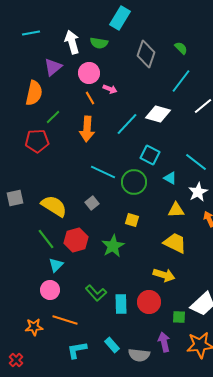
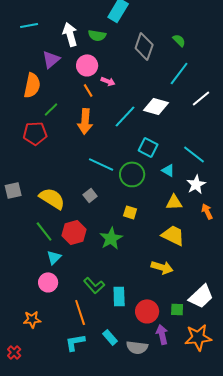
red circle: (149, 302) -> (147, 311), moved
orange line: (65, 320) -> (80, 312), moved, turned 55

